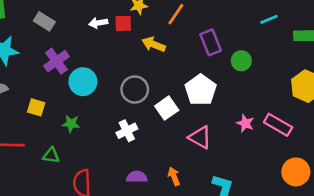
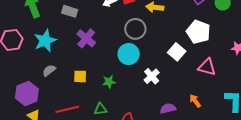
cyan circle: (83, 82) -> (129, 54), moved
gray circle: (135, 90) -> (135, 29), moved

